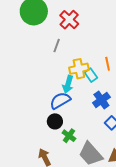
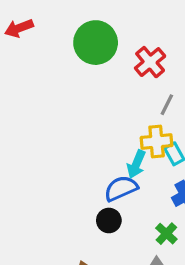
gray line: (57, 46) -> (167, 105), moved
green cross: (69, 136) -> (166, 234), moved

